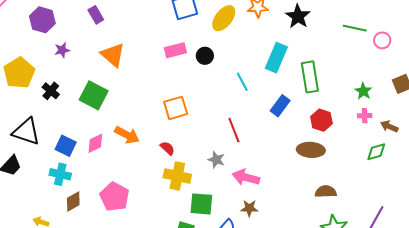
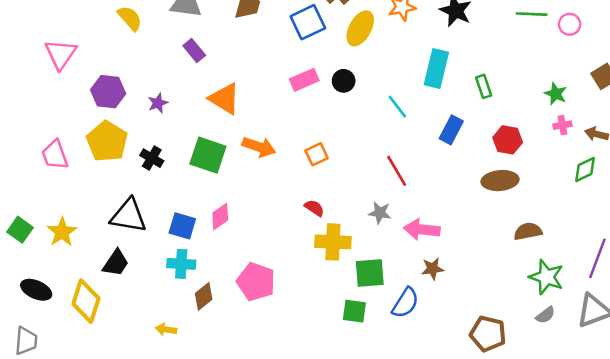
purple hexagon: (42, 20) -> (108, 92), moved
green rectangle: (310, 77) -> (484, 86), size x0.6
orange square: (176, 108) -> (317, 154), size x0.7
orange arrow: (127, 135) -> (259, 147), moved

